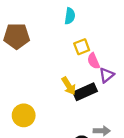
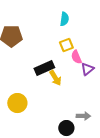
cyan semicircle: (70, 16) -> (64, 19), moved
black rectangle: (85, 92) -> (44, 68), moved

